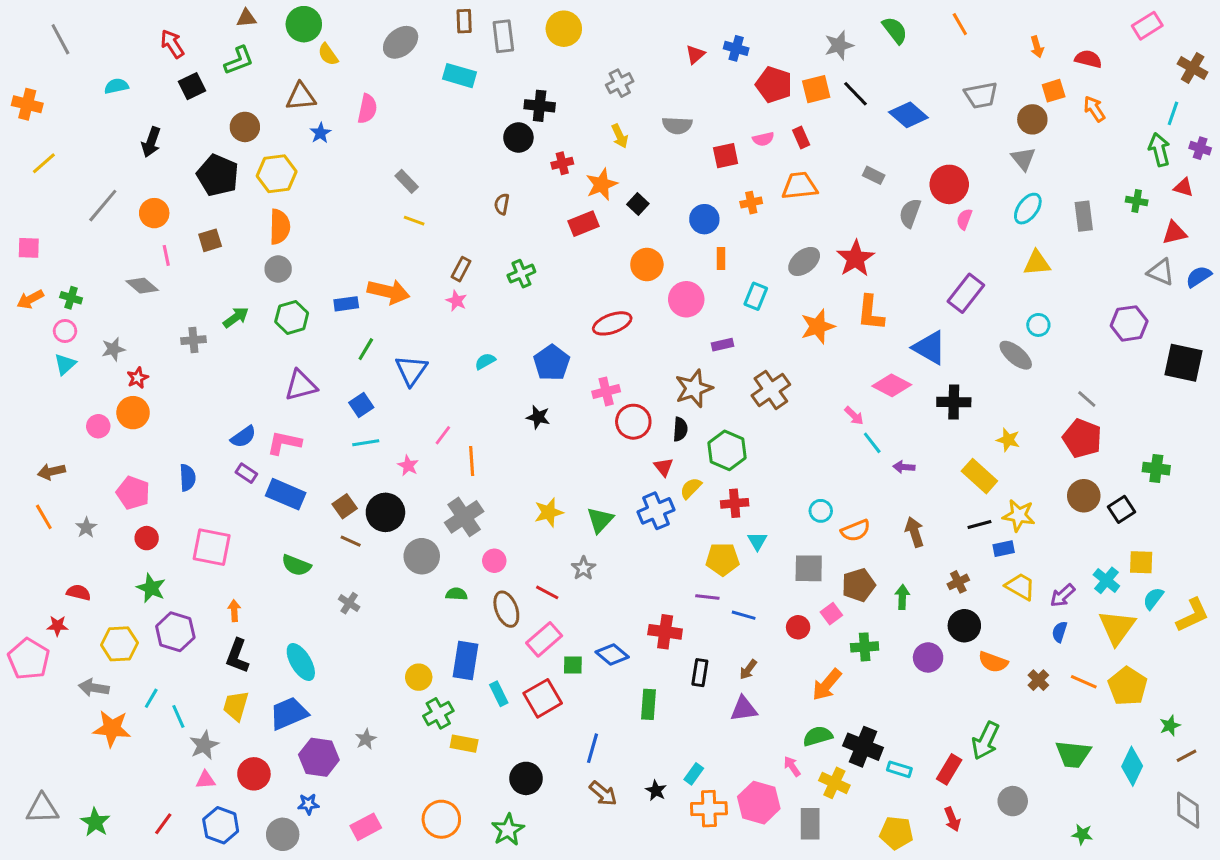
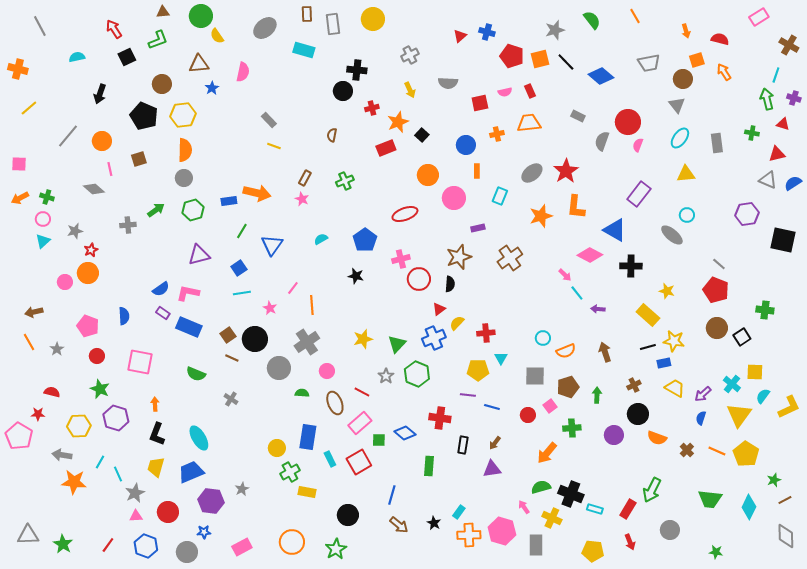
green hexagon: (727, 450) -> (417, 374), moved
red triangle: (664, 467) -> (439, 309), turned 32

